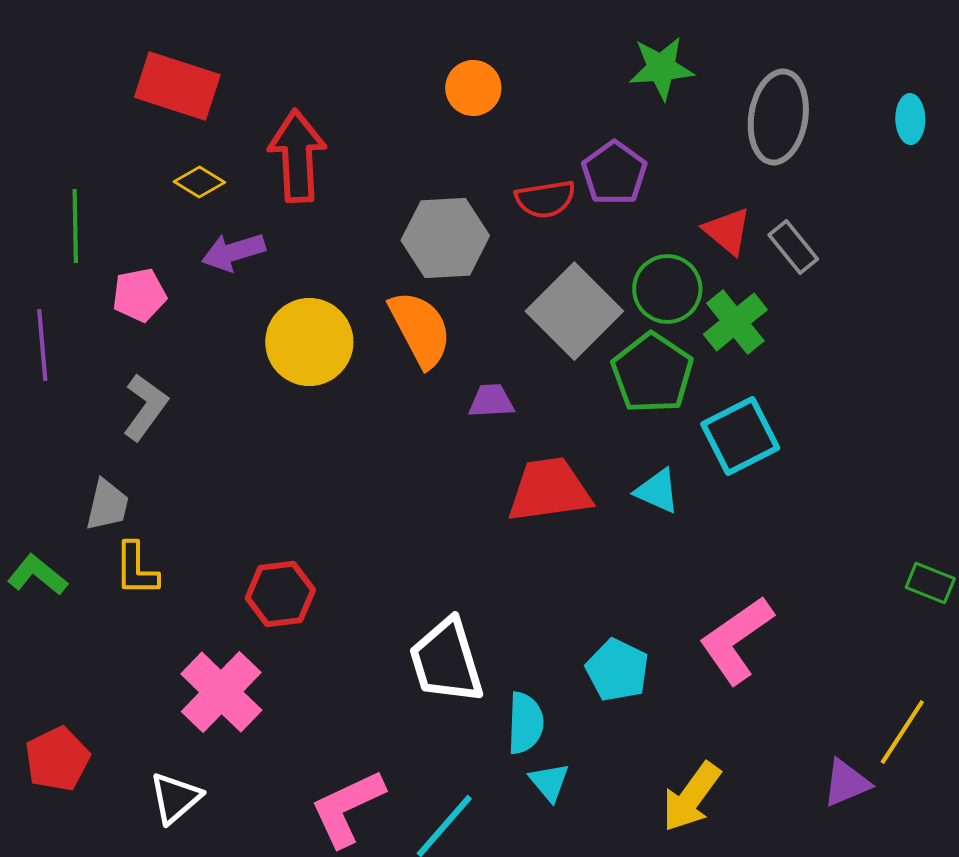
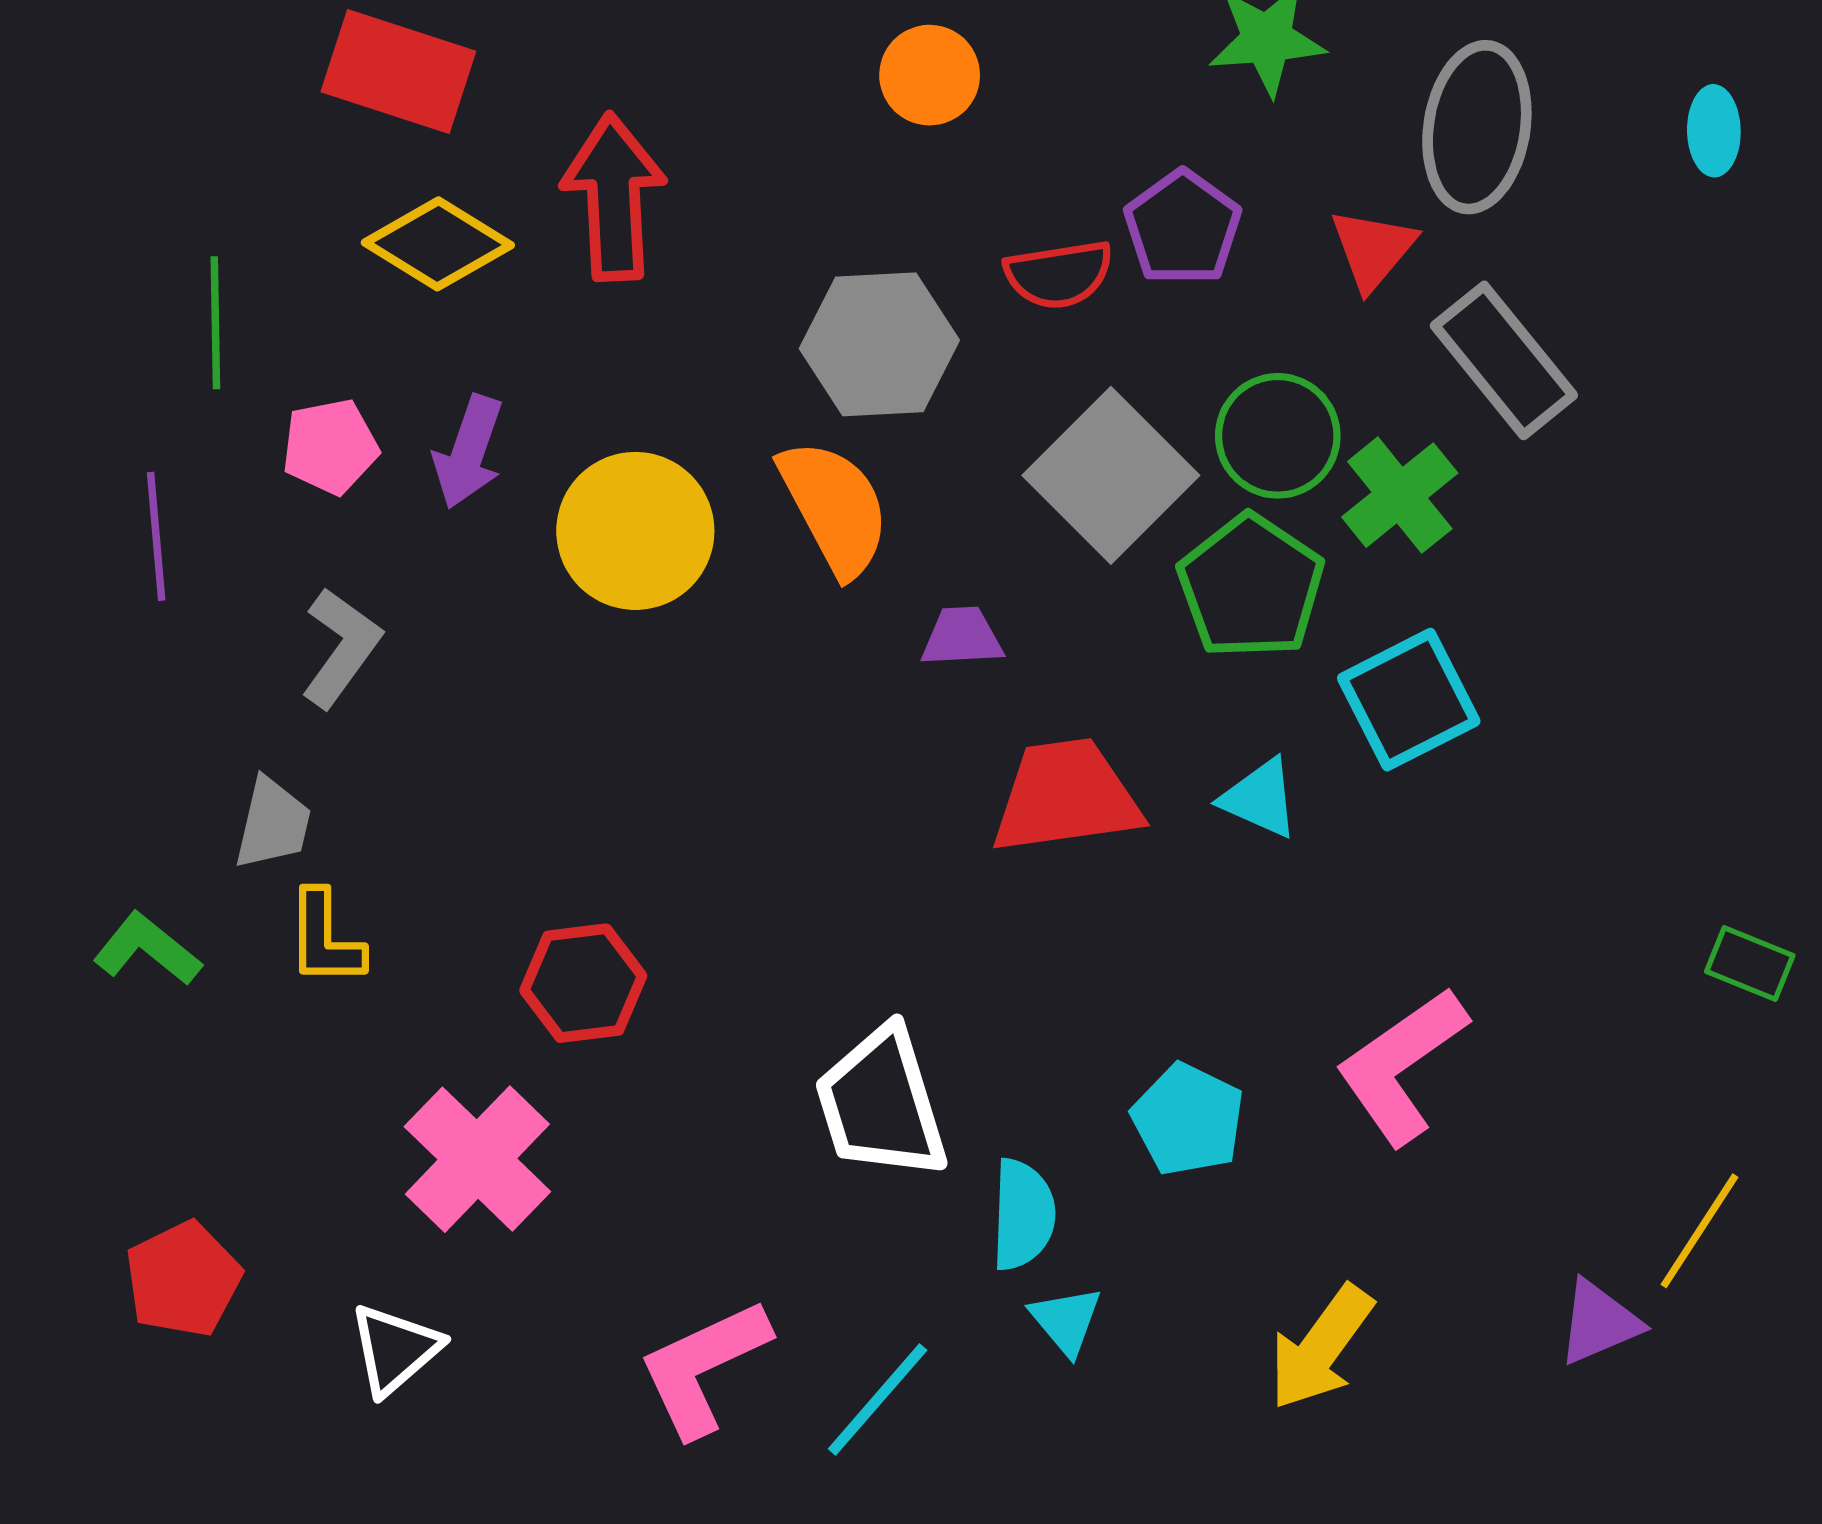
yellow diamond: (199, 182) -> (438, 244), size x1.6
red triangle: (727, 231) -> (1373, 249), moved, turned 30
gray rectangle: (793, 247) -> (1504, 360), size x1.6
purple arrow: (233, 252) -> (468, 452), moved, turned -54

